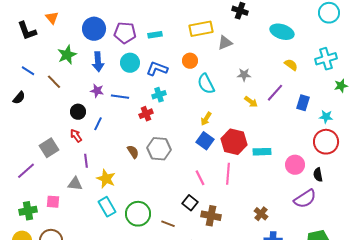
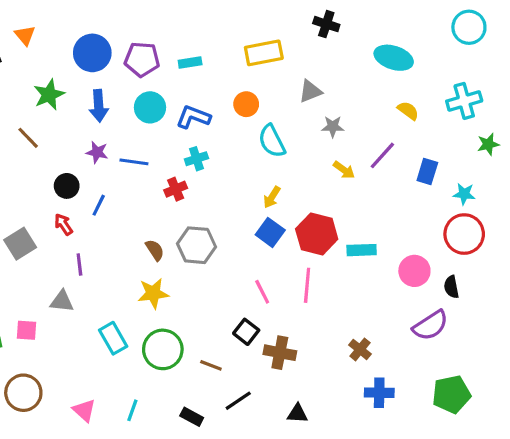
gray triangle: (225, 43) -> (310, 91), moved
yellow star: (106, 179) -> (153, 293), moved, turned -30

